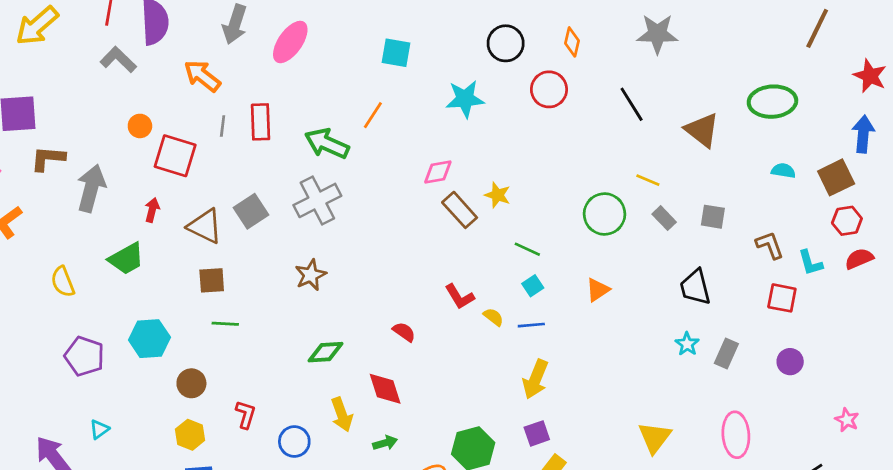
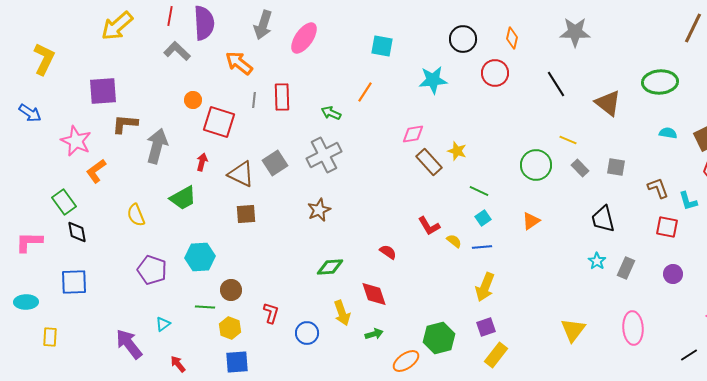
green arrow: (327, 144) -> (331, 113), size x0.6
green line: (225, 324) -> (205, 307), moved

